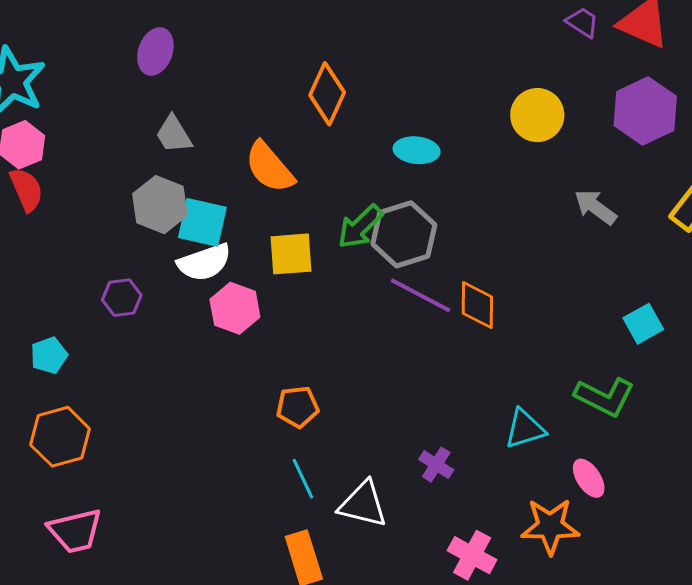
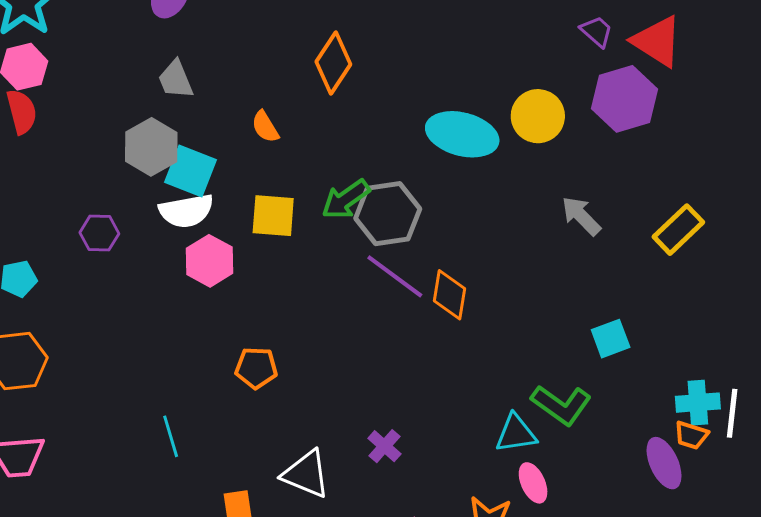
purple hexagon: (645, 111) -> (624, 99), moved
cyan ellipse: (417, 150) -> (462, 134), moved, size x1.6
orange semicircle: (269, 167) -> (265, 127), size x0.6
cyan triangle: (525, 429) -> (516, 433), moved
cyan line: (303, 479) -> (171, 436), moved

